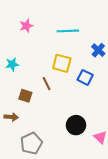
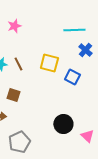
cyan line: (68, 31) -> (74, 30), moved
brown line: (47, 84) -> (18, 64), moved

